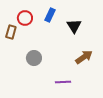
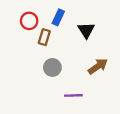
brown rectangle: (11, 32) -> (44, 37), moved
gray circle: (34, 58) -> (52, 67), moved

